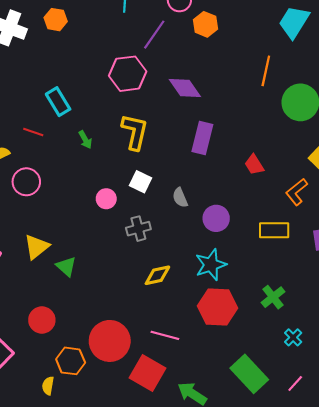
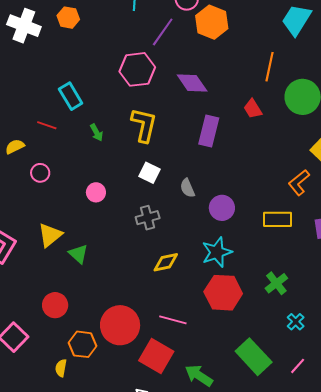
orange hexagon: (206, 24) -> (212, 22), size x1.4
red trapezoid: (254, 165) -> (253, 109), moved
pink circle: (26, 182) -> (40, 173), size x0.7
pink circle: (106, 199) -> (96, 192), moved

